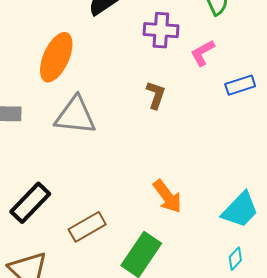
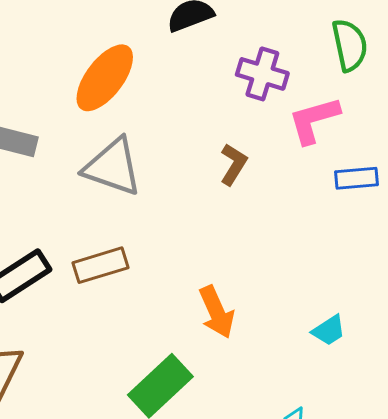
pink L-shape: (203, 53) -> (314, 120), size x1.4
cyan trapezoid: (240, 210) -> (329, 330), moved, size x0.6
brown rectangle: (87, 227) -> (100, 265), moved

